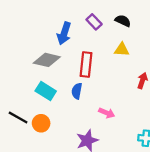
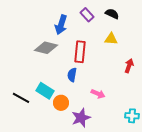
cyan rectangle: (46, 91) -> (45, 91), moved
orange circle: (41, 123) -> (61, 103), moved

